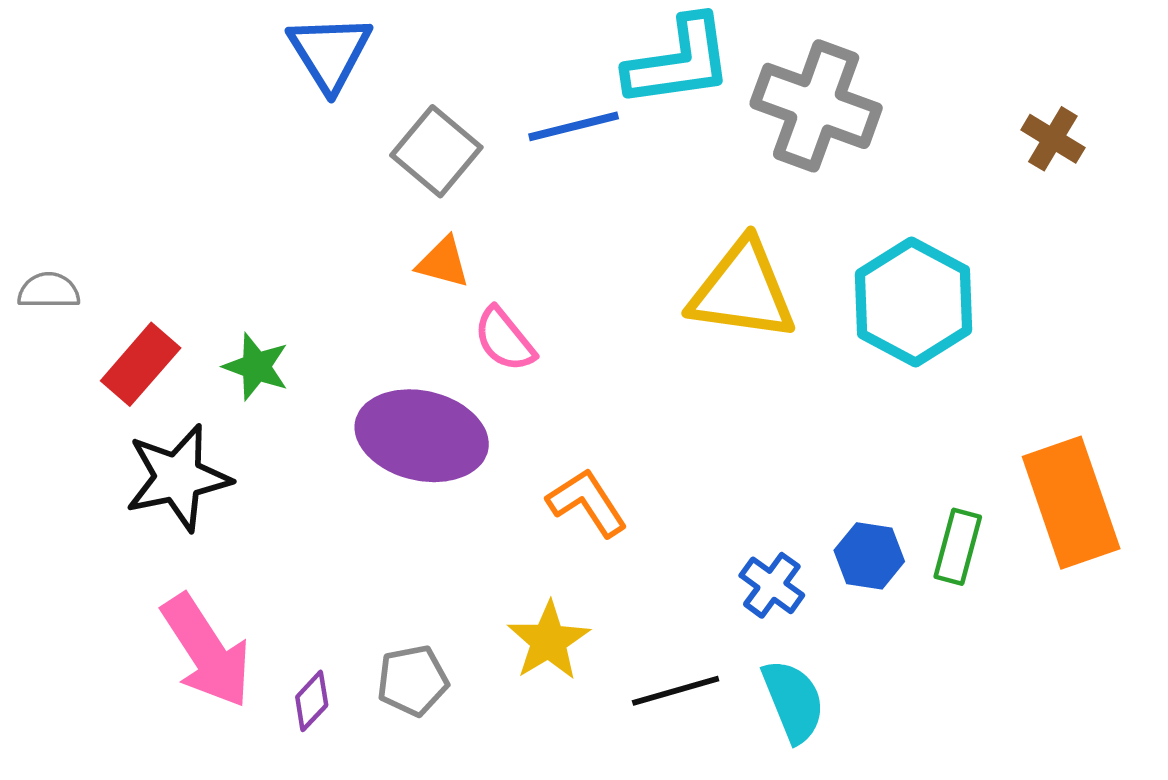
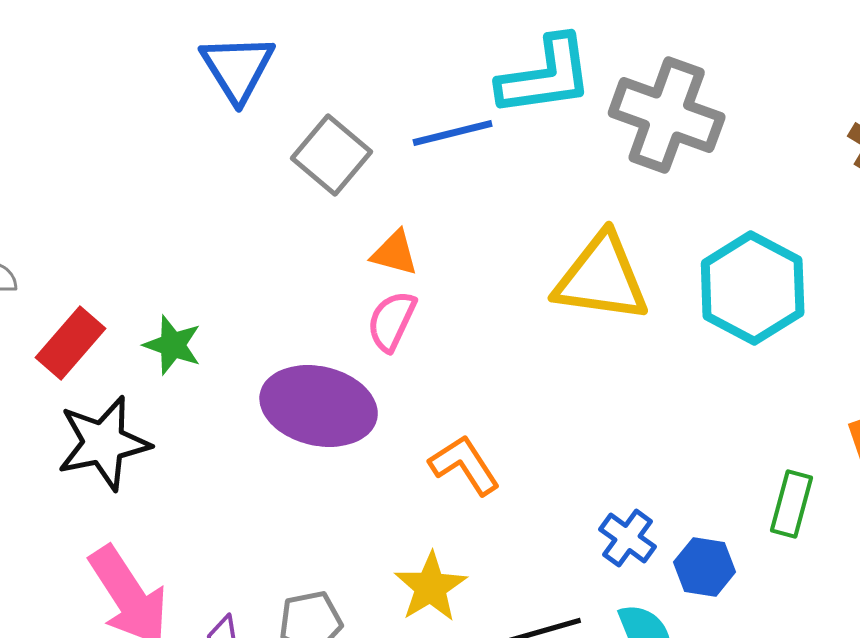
orange triangle: (443, 262) -> (395, 253), moved
pink semicircle: (504, 339) -> (392, 321), turned 64
blue hexagon: (869, 556) -> (705, 567), moved

